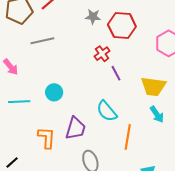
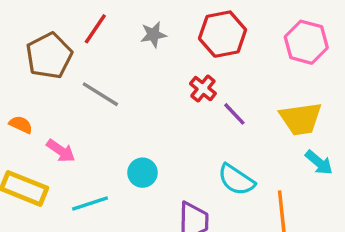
gray star: (93, 17) -> (153, 35), moved
gray line: (42, 41) -> (100, 94), turned 60

